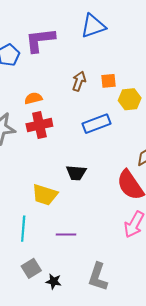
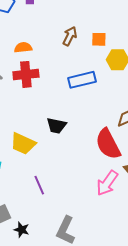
purple line: (66, 235) -> (39, 185), turned 60

